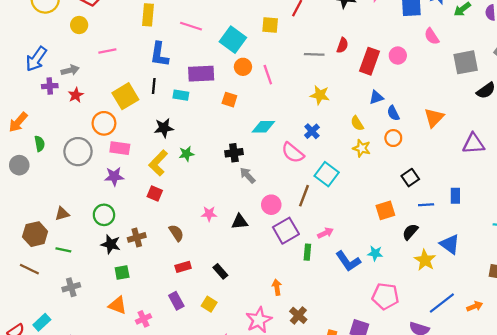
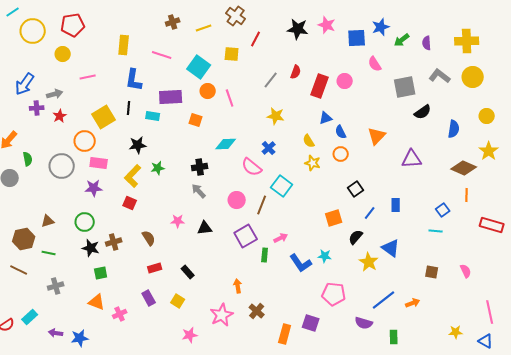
gray line: (314, 54) -> (271, 80), turned -54
gray arrow: (247, 175) -> (199, 191), moved
pink circle: (271, 205) -> (237, 200), moved
blue line: (426, 205) -> (370, 213), turned -48

